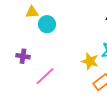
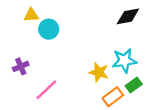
purple cross: (23, 56) -> (21, 66), turned -32

